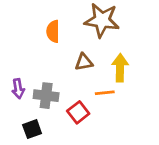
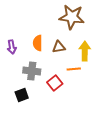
orange semicircle: (53, 31) -> (38, 43), moved
purple arrow: (18, 89) -> (12, 47), moved

